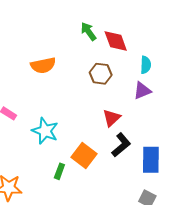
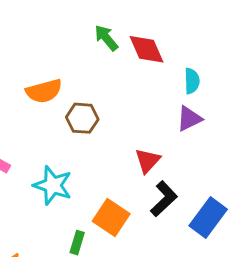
brown hexagon: (101, 74) -> (82, 118), moved
blue rectangle: (151, 160) -> (208, 217), turned 40

